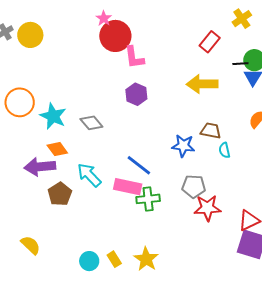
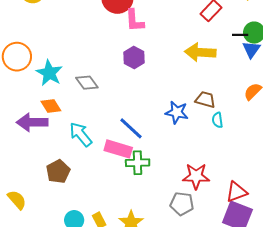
gray pentagon: (194, 186) -> (182, 204), moved
brown pentagon: (60, 194) -> (58, 171), moved

